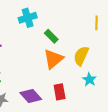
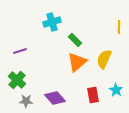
cyan star: (89, 80) -> (116, 90), moved
red rectangle: (60, 92) -> (93, 95), moved

